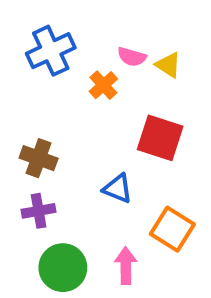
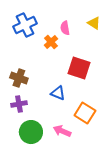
pink semicircle: (132, 57) -> (65, 28), turned 64
yellow triangle: (168, 65) -> (94, 23), moved
pink arrow: (126, 266) -> (62, 131), turned -66

